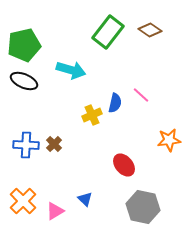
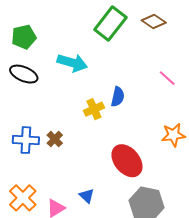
green pentagon: (24, 45) -> (24, 37), size x0.7
pink line: (141, 95) -> (167, 78), moved
red ellipse: (124, 165) -> (127, 161), size x1.4

